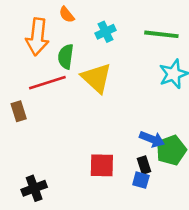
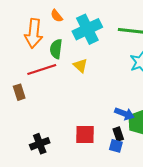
cyan cross: (106, 32) -> (87, 29), size x1.8
yellow triangle: (96, 78) -> (80, 66), size x0.6
black cross: (34, 188) -> (40, 144), moved

